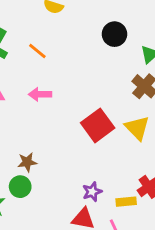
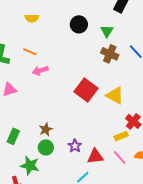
pink arrow: (40, 94) -> (40, 71), moved
yellow triangle: (137, 128) -> (115, 96), moved
purple star: (92, 192) -> (75, 146), moved

